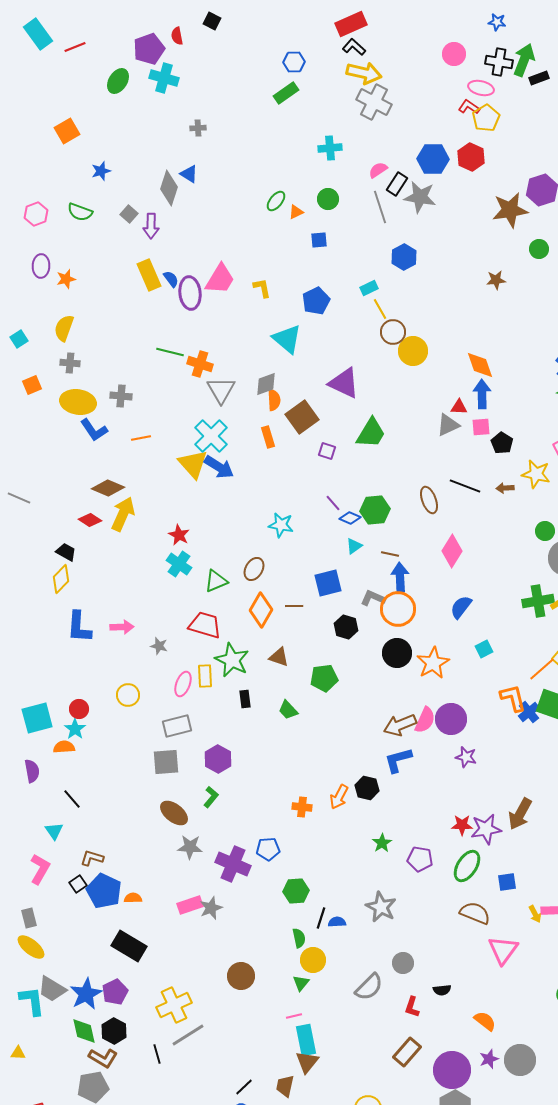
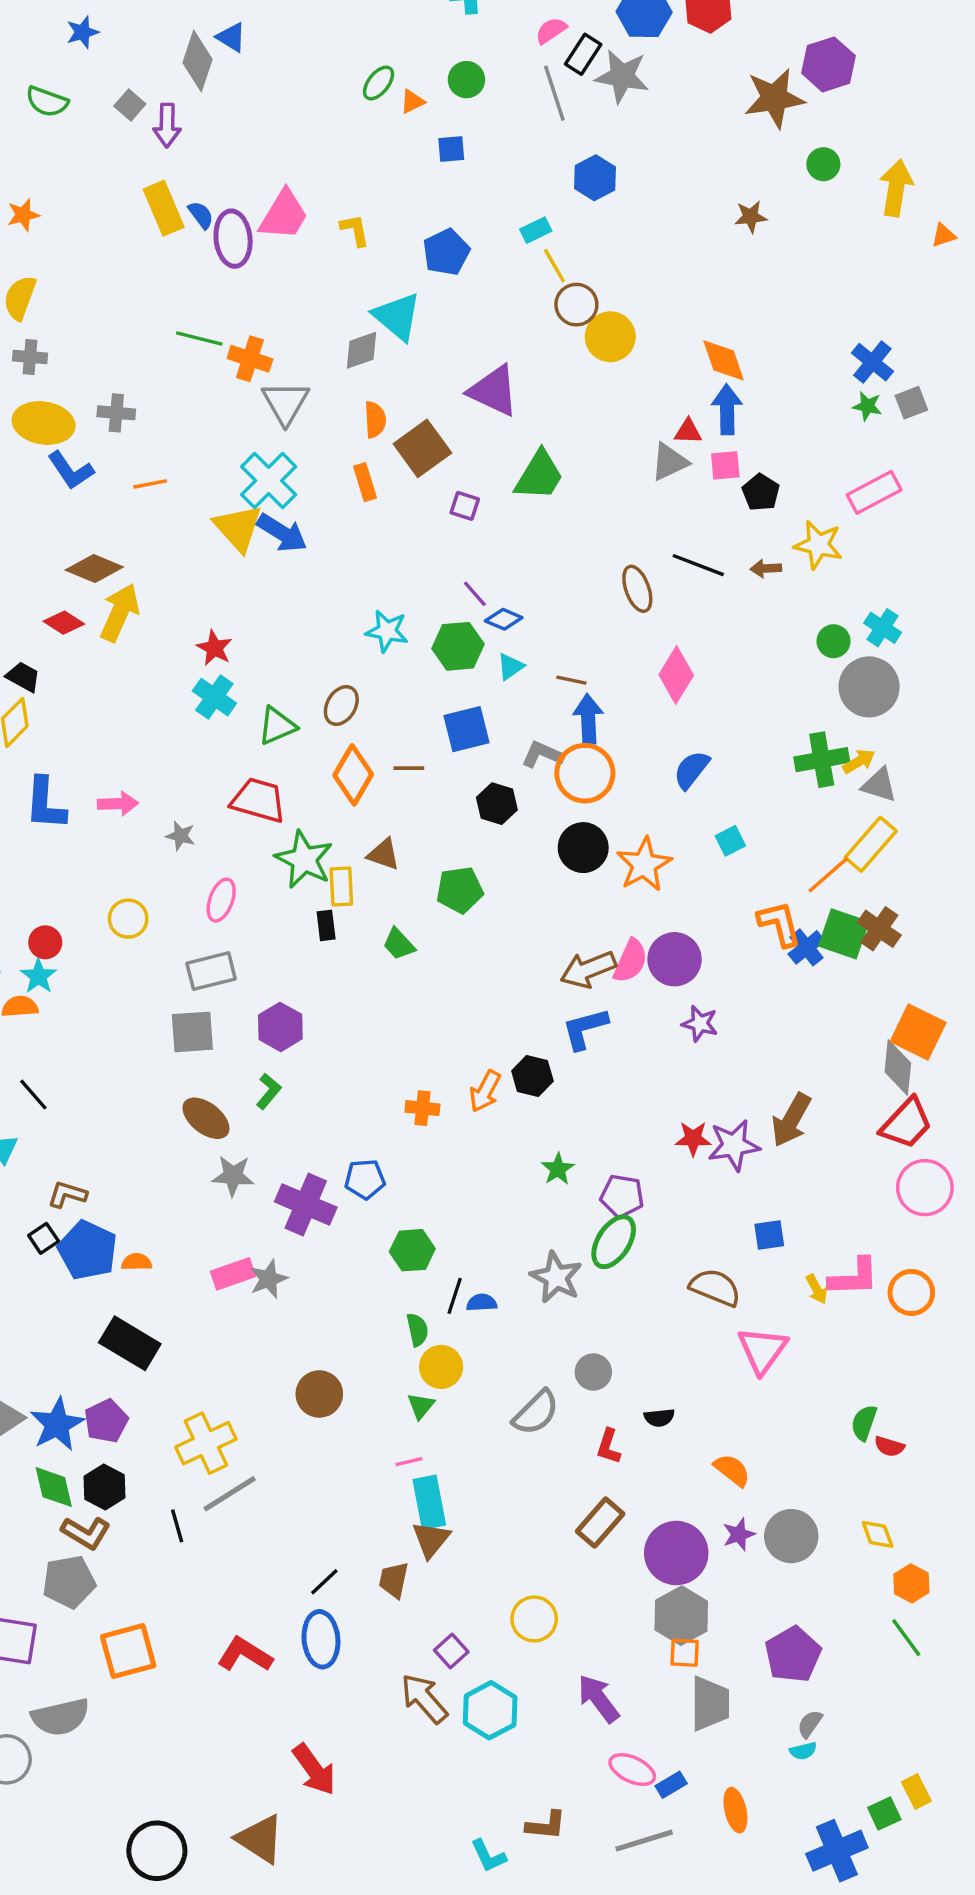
gray diamond: (266, 384) -> (362, 350), moved
green hexagon: (375, 510) -> (458, 646), moved
yellow rectangle: (205, 676) -> (341, 887), moved
green ellipse: (467, 866) -> (614, 1242), moved

